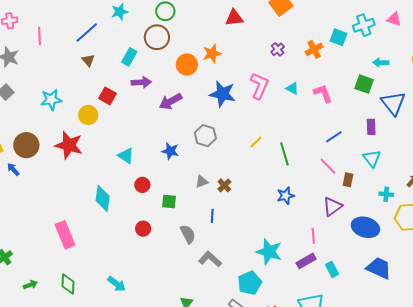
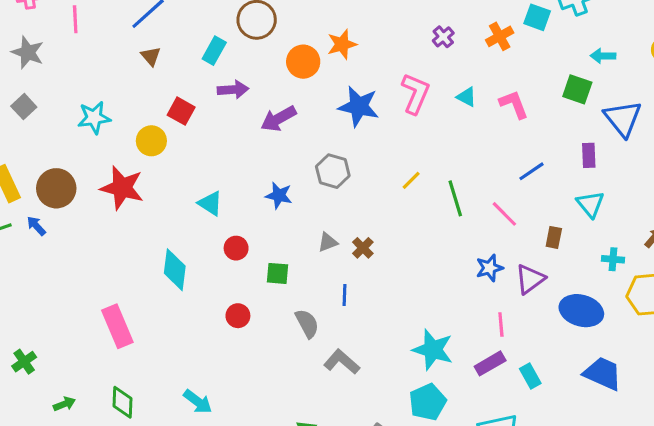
pink line: (328, 166) -> (504, 214), moved
blue star: (286, 196) -> (490, 268), moved
cyan pentagon: (250, 283) -> (428, 402), moved

